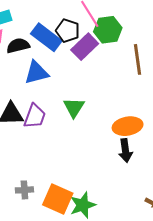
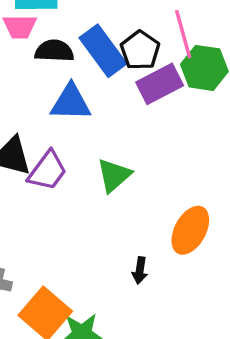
orange ellipse: (128, 126) -> (190, 230), turned -68
black arrow: (125, 151) -> (140, 270), moved, size x0.7

